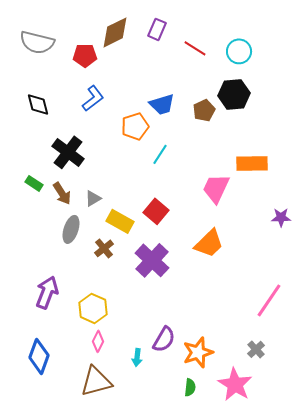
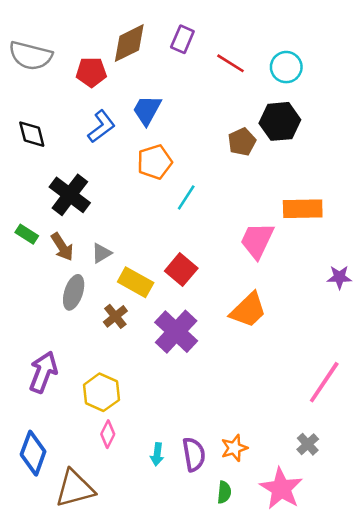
blue trapezoid: (162, 104) -> (147, 110), moved, turned 136
purple semicircle: (164, 339) -> (194, 454), moved, turned -40
orange star: (198, 352) -> (234, 448), size x0.7
brown triangle: (96, 381) -> (75, 489), moved

